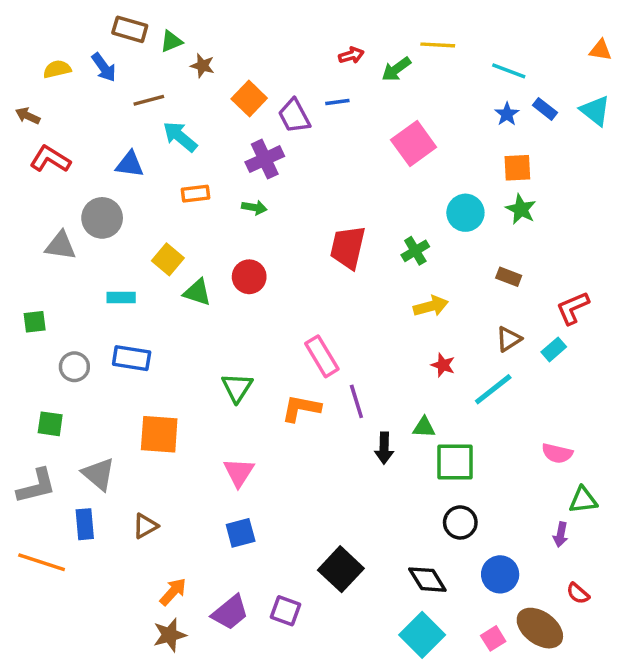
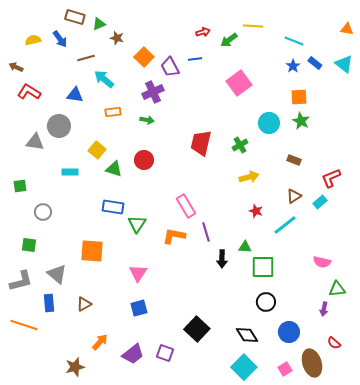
blue rectangle: (132, 358) -> (113, 207), moved
brown ellipse: (540, 628) -> (312, 363), turned 36
brown star: (170, 635) -> (75, 367), moved

